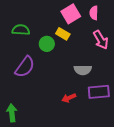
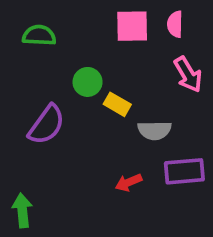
pink square: (71, 14) -> (132, 26), turned 30
green semicircle: (21, 30) -> (39, 35), moved
yellow rectangle: (63, 34) -> (117, 104), moved

